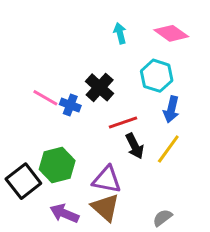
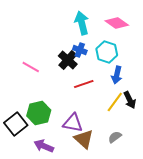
cyan arrow: (120, 33) -> (82, 23), size x1.6
blue cross: (70, 105) -> (80, 50), moved
black arrow: (135, 146) -> (130, 100), moved
brown triangle: (105, 207) -> (84, 139), moved
gray semicircle: (162, 218) -> (115, 137), moved

